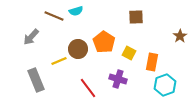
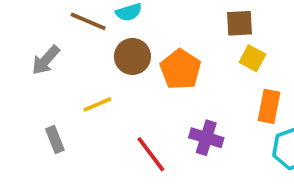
brown circle: (78, 49) -> (132, 56), moved
yellow square: (129, 53) -> (252, 58), moved
gray rectangle: (36, 80) -> (55, 139), size x0.6

